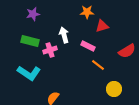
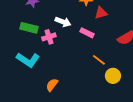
white arrow: (64, 35) -> (63, 22), turned 126
orange line: (98, 65) -> (99, 60), moved

